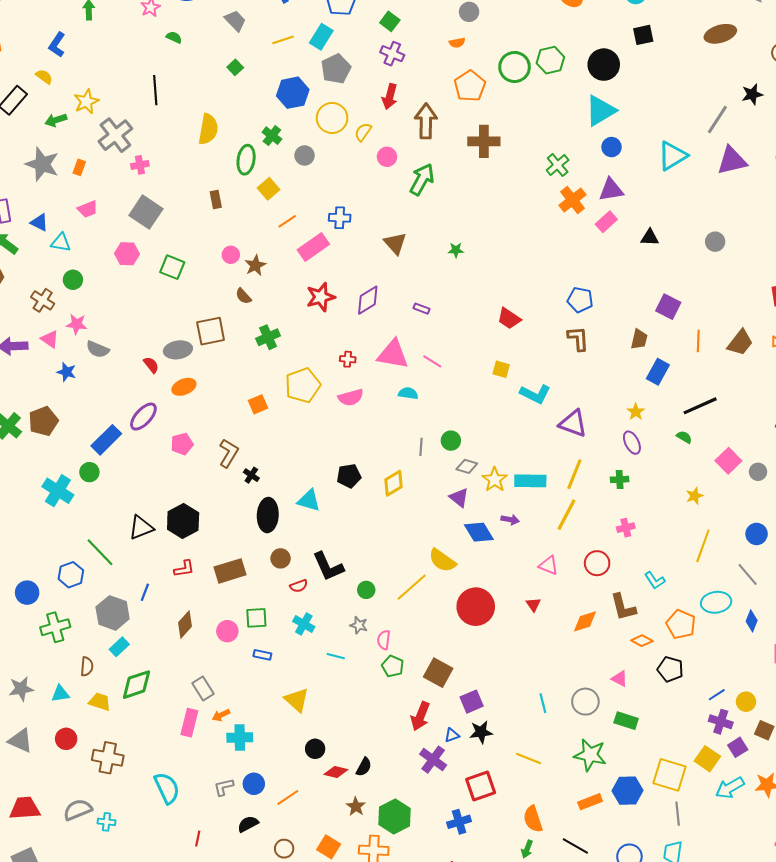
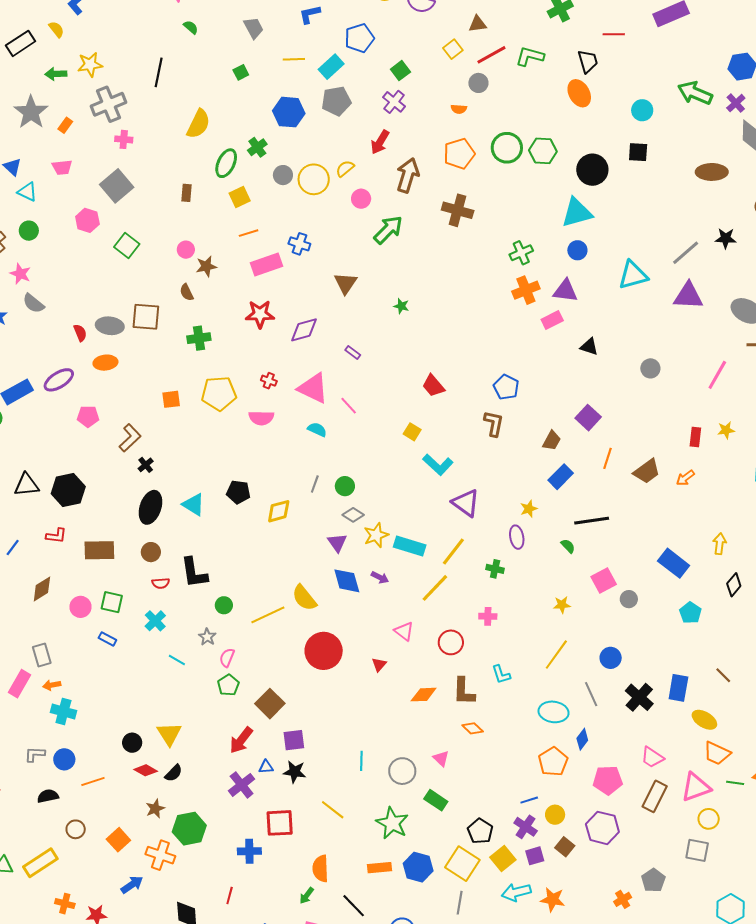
yellow circle: (332, 118) -> (314, 179), moved
orange pentagon: (681, 624) -> (553, 762), moved
black pentagon: (670, 669) -> (480, 831), moved
yellow triangle: (297, 700) -> (169, 734), moved

